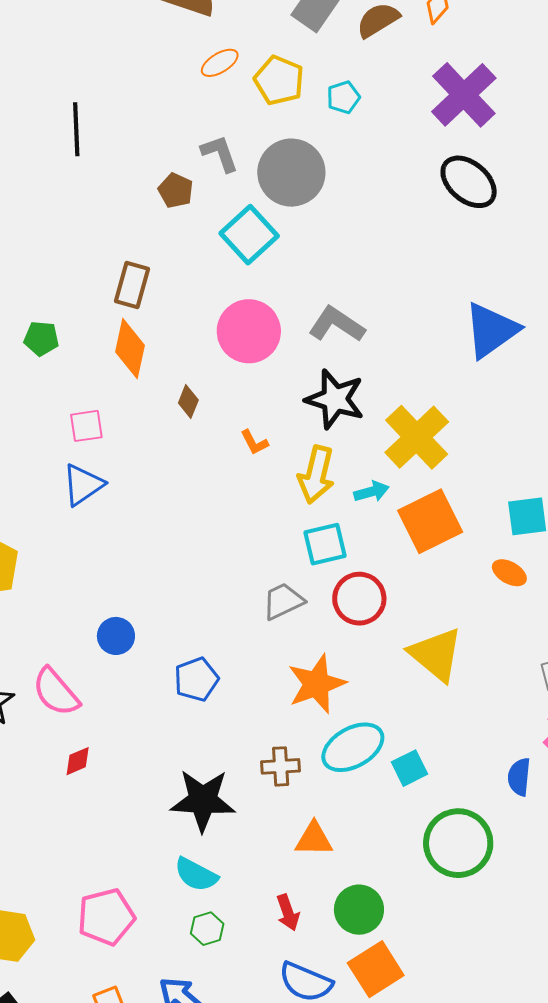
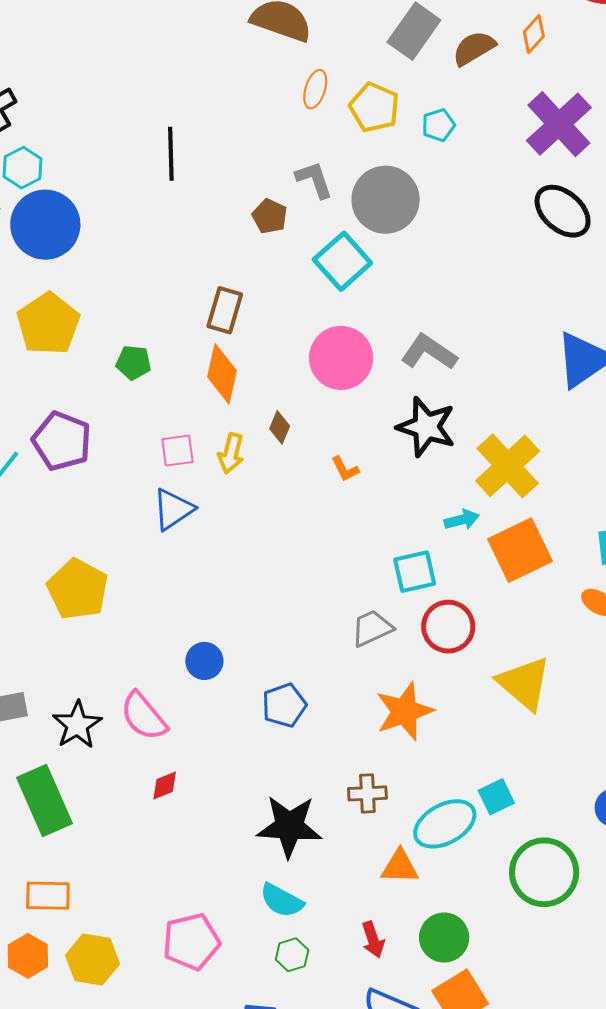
orange ellipse: (220, 63) -> (315, 89), turned -42
yellow arrow: (316, 475) -> (231, 453), moved, size x0.7
cyan ellipse: (353, 747) -> (445, 824), moved

